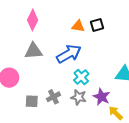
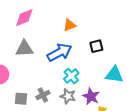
pink diamond: (33, 20) -> (24, 18), turned 40
black square: (97, 25) -> (96, 46), moved
orange triangle: (78, 26) -> (70, 25), turned -32

